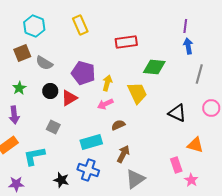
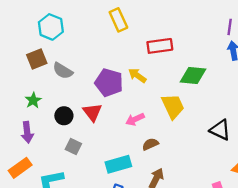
yellow rectangle: (80, 25) -> (118, 20), moved
yellow arrow: (107, 83) -> (137, 75), moved, turned -70
black circle: (50, 91) -> (64, 116), moved
red triangle: (69, 98) -> (92, 112), turned -36

